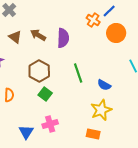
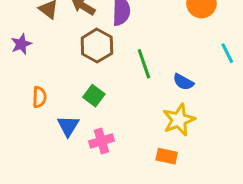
brown hexagon: (39, 71) -> (97, 46), moved
blue triangle: (26, 132) -> (68, 126), moved

